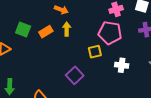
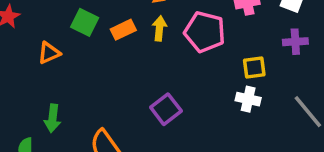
pink pentagon: (110, 33) -> (205, 32), moved
yellow square: (95, 52) -> (254, 68), moved

